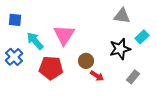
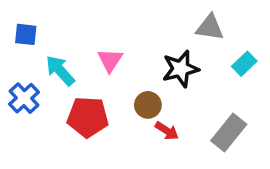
pink triangle: (64, 35) -> (110, 60), size x0.7
black star: (120, 49) -> (181, 69), moved
gray rectangle: (133, 77) -> (229, 132), size x1.5

